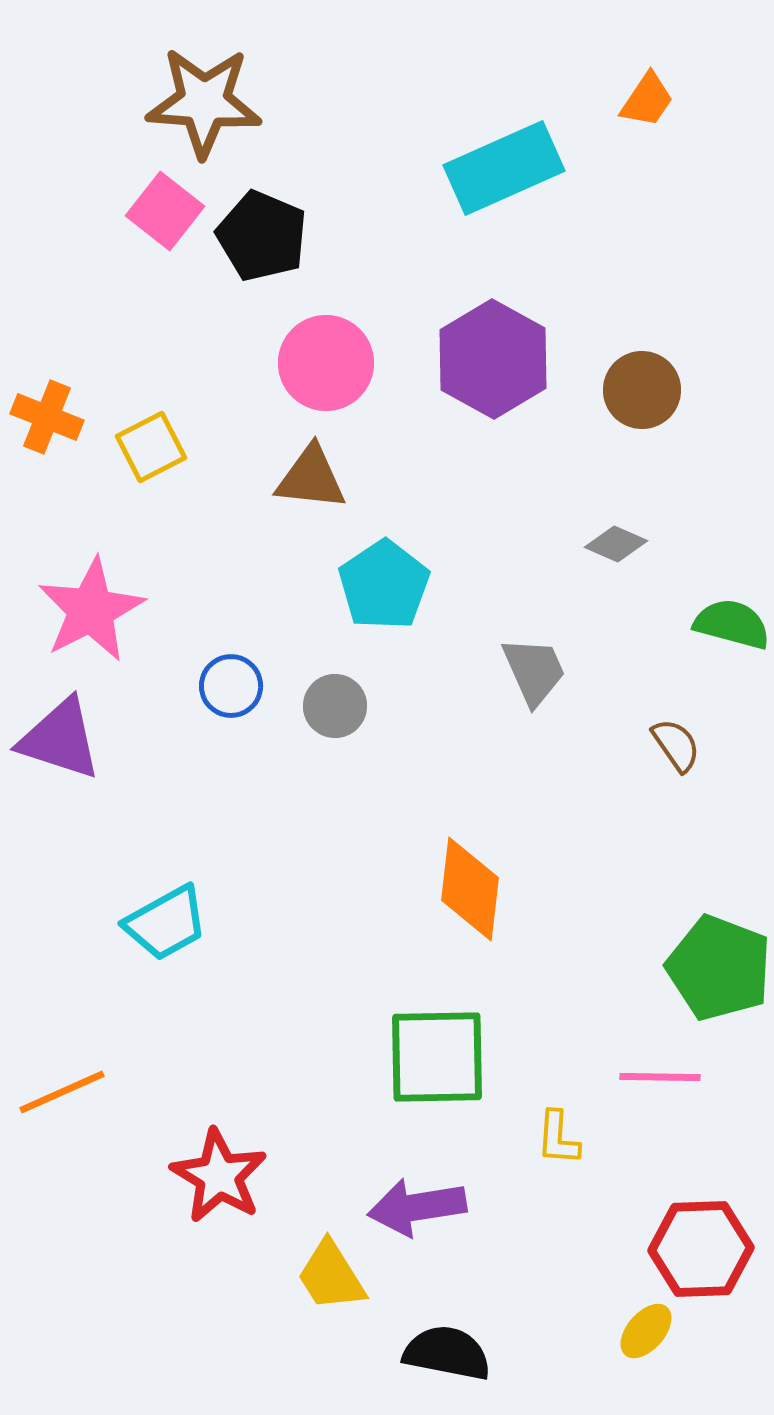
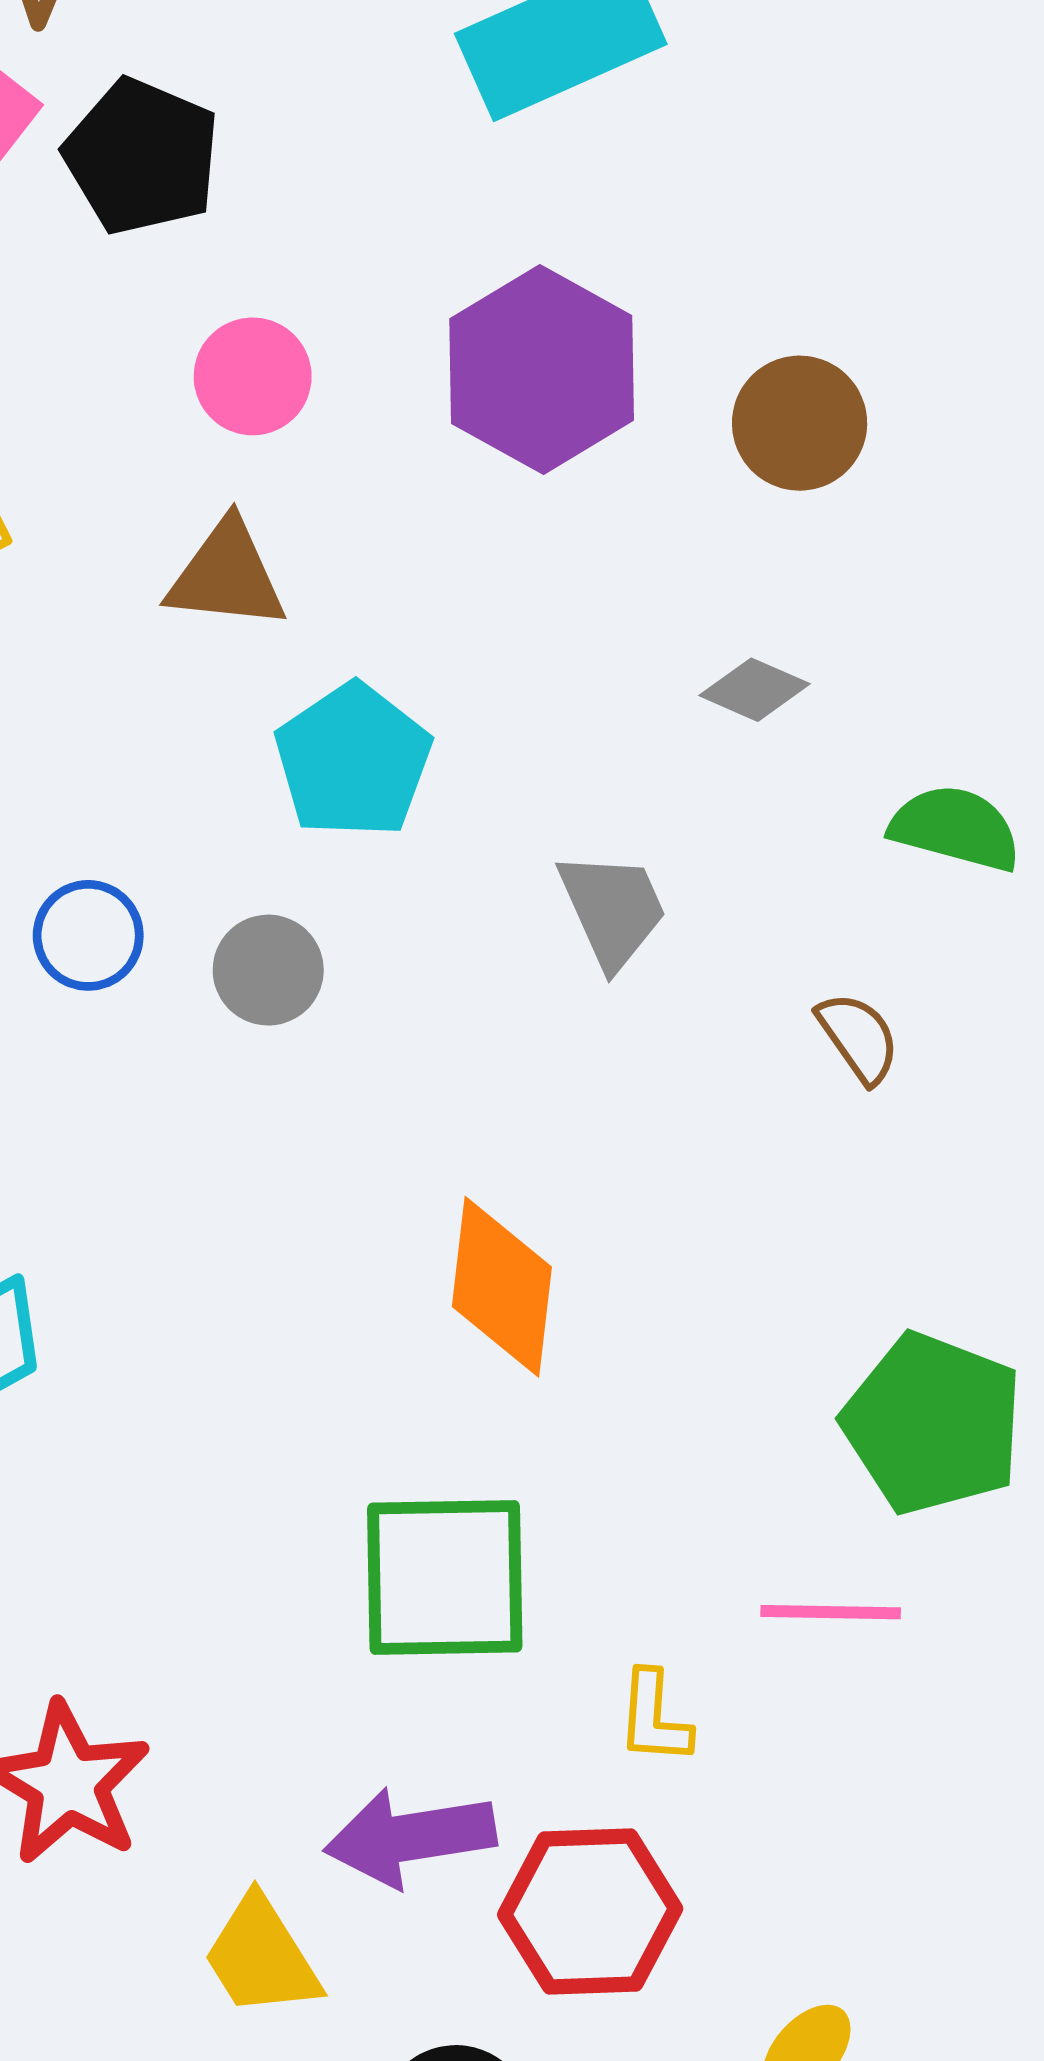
pink circle: (326, 363) -> (253, 376), size x0.7
red hexagon: (701, 1249) -> (590, 1912), moved

